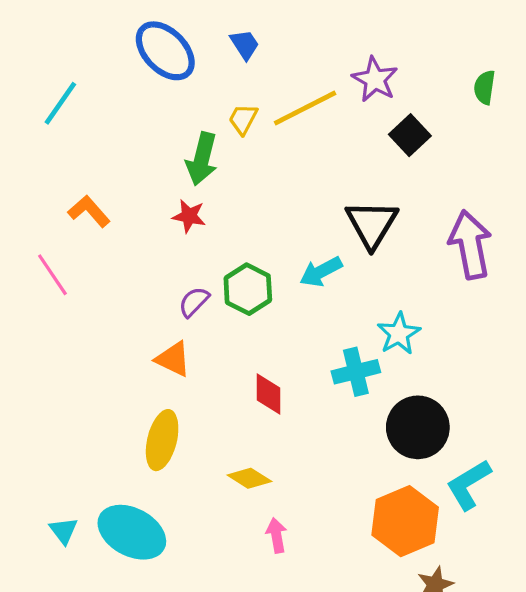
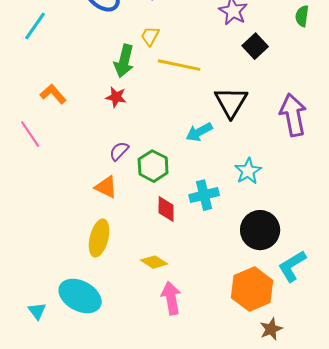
yellow line: (305, 108) -> (179, 65), moved, turned 39
green hexagon: (248, 289) -> (153, 166), moved
cyan cross: (356, 372) -> (204, 195), moved
cyan triangle: (64, 531) -> (37, 311), moved
pink arrow: (276, 535) -> (171, 298), size x1.5

